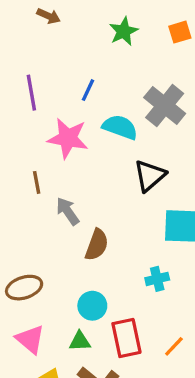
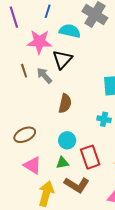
black triangle: (150, 176) -> (62, 59), moved
gray arrow: (68, 211) -> (44, 76), moved
cyan cross: (157, 279) -> (104, 119), turned 32

